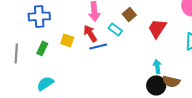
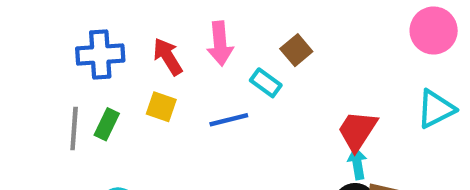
red trapezoid: (157, 28) -> (357, 131), moved
red arrow: (90, 33) -> (168, 57), moved
gray line: (16, 53) -> (74, 129), moved

